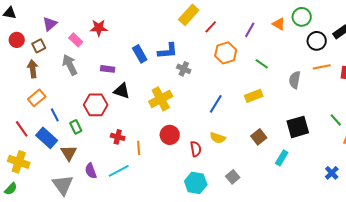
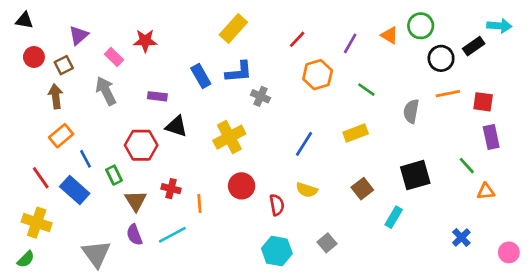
yellow rectangle: (189, 15) -> (233, 29), moved
brown triangle: (69, 153) -> (136, 201), moved

